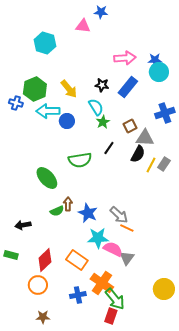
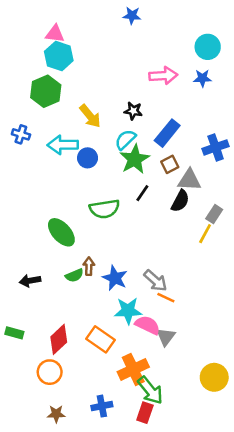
pink triangle: (83, 26) -> (55, 34), moved
cyan circle: (159, 72) -> (208, 47), moved
blue rectangle: (128, 87) -> (167, 133), moved
green hexagon: (35, 89) -> (46, 91), moved
cyan semicircle: (96, 107) -> (125, 140), turned -102
green star: (103, 122) -> (135, 159), size x1.6
yellow line: (151, 165) -> (205, 234), moved
black arrow: (23, 225) -> (30, 281), moved
orange cross: (102, 283) -> (133, 369), turned 30
blue cross: (78, 295) -> (102, 406), moved

